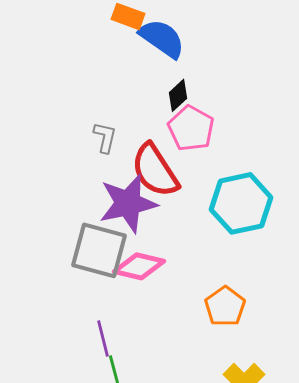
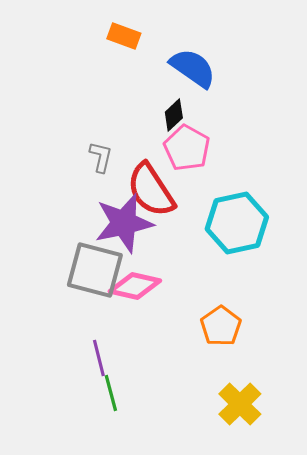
blue semicircle: (162, 38) -> (193, 68), moved

